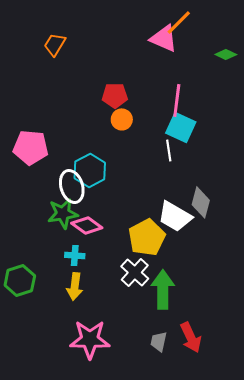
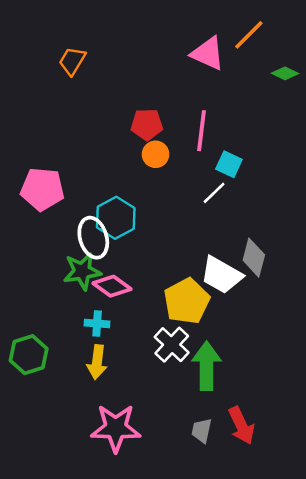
orange line: (179, 22) -> (249, 35), moved
pink line: (177, 100) -> (202, 131), moved
cyan square: (181, 127) -> (229, 164), size x0.7
white line: (169, 150) -> (214, 193), turned 55

